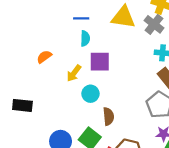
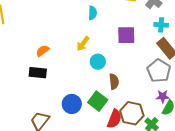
orange semicircle: (44, 57) -> (43, 51), moved
purple square: (100, 62) -> (126, 35), moved

